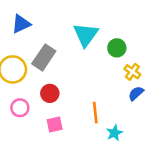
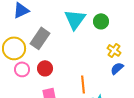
green circle: (117, 48) -> (101, 21), moved
pink circle: (20, 108) -> (22, 69), moved

